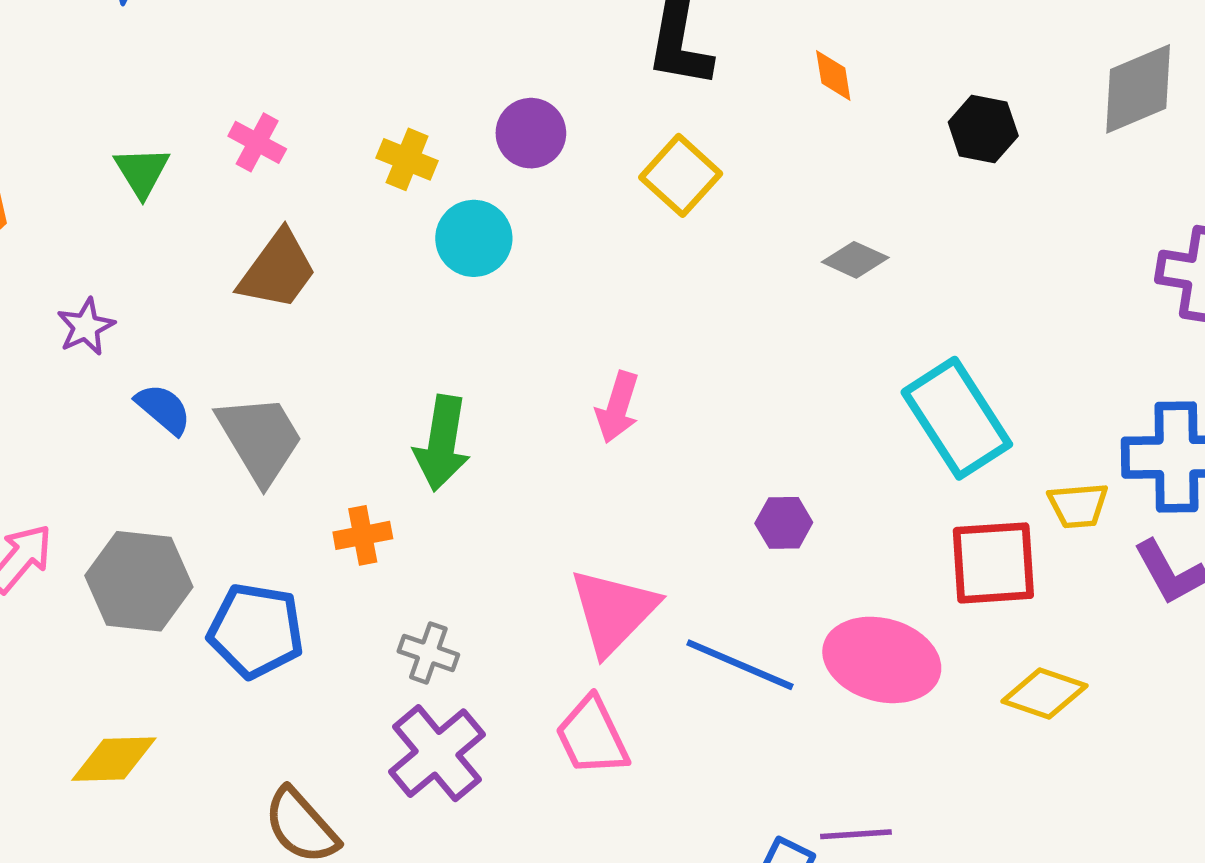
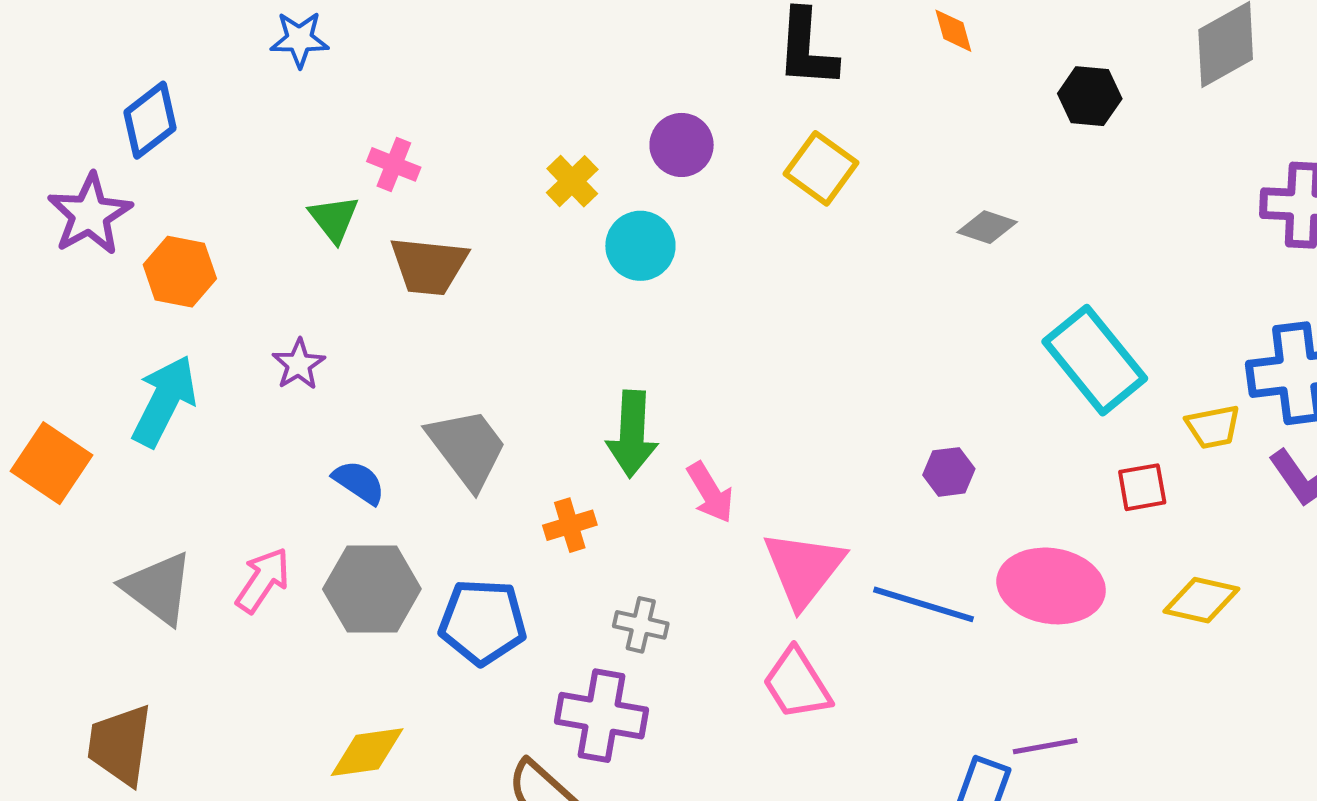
orange diamond: (833, 76) -> (953, 31), moved
pink cross: (257, 142) -> (394, 164), moved
yellow cross: (407, 159) -> (572, 181), turned 30
brown trapezoid: (278, 270) -> (429, 266), moved, turned 66
pink arrow: (618, 407) -> (710, 492), moved, turned -42
blue semicircle: (163, 409) -> (359, 482), moved
red square: (993, 563) -> (1142, 487), size x0.6
purple cross: (437, 753) -> (601, 716), moved, turned -34

